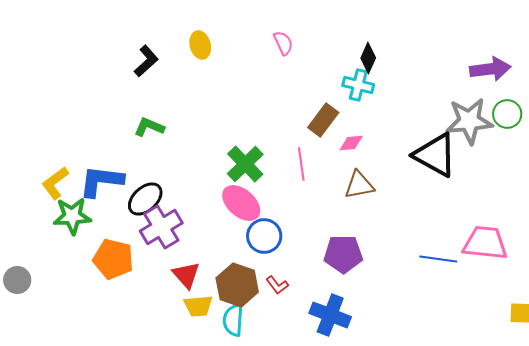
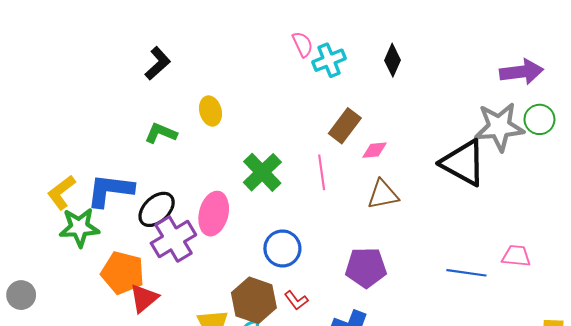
yellow ellipse: (200, 45) -> (211, 111), moved
cyan cross: (358, 85) -> (329, 60), moved, turned -36
pink ellipse: (241, 203) -> (214, 214), moved, turned 63
pink trapezoid: (485, 243) -> (516, 256), size x0.6
red triangle: (186, 275) -> (144, 298), moved, turned 32

